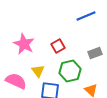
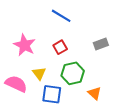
blue line: (86, 16) -> (61, 16), moved, turned 54
gray rectangle: (95, 53) -> (101, 44), moved

